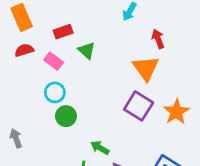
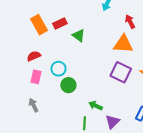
orange rectangle: (22, 17) -> (39, 25), moved
red semicircle: (24, 50) -> (34, 56), moved
pink rectangle: (54, 61) -> (36, 77), moved, turned 72
orange triangle: (146, 68) -> (123, 44), turned -45

